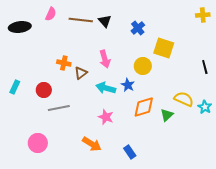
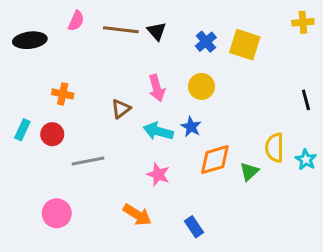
yellow square: (164, 48) -> (245, 45), moved
orange cross: (64, 63) -> (63, 94), moved
yellow circle: (143, 66) -> (201, 86), moved
red circle: (44, 90) -> (52, 134), moved
yellow semicircle: (184, 99) -> (275, 148), turned -114

